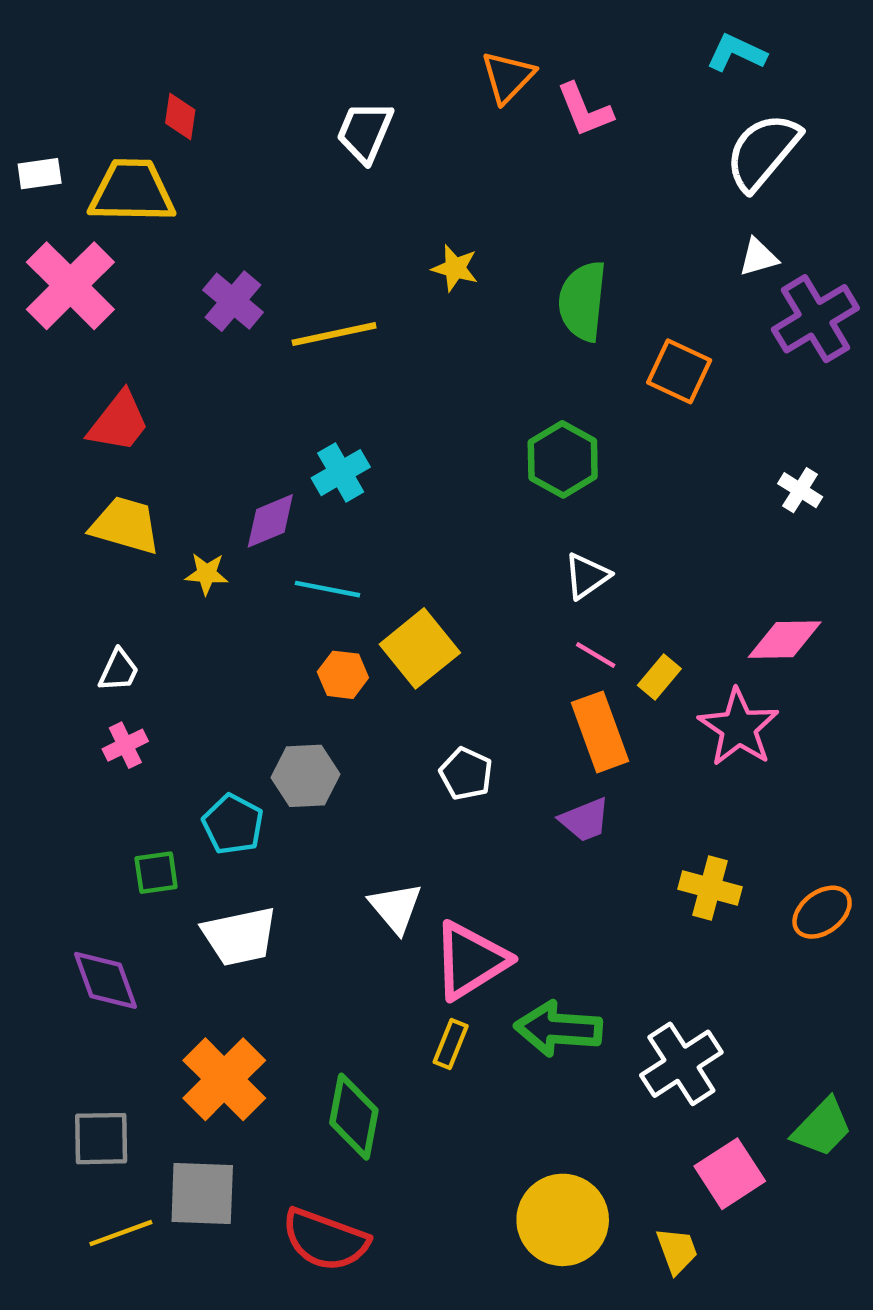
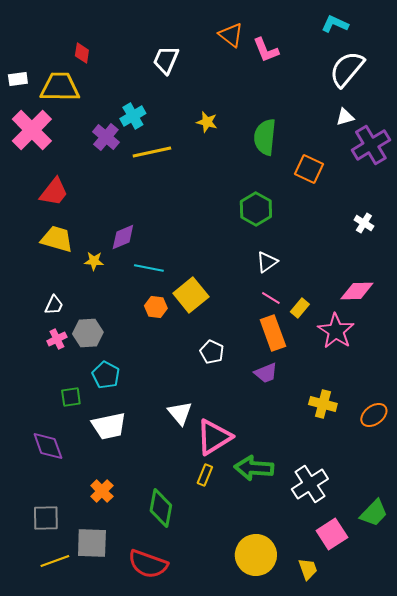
orange triangle: (508, 77) -> (231, 35), turned -36
cyan cross: (341, 473) -> (133, 116), moved
gray hexagon: (306, 776) -> (88, 333), moved
orange cross: (224, 1079) -> (102, 491), size x0.6

